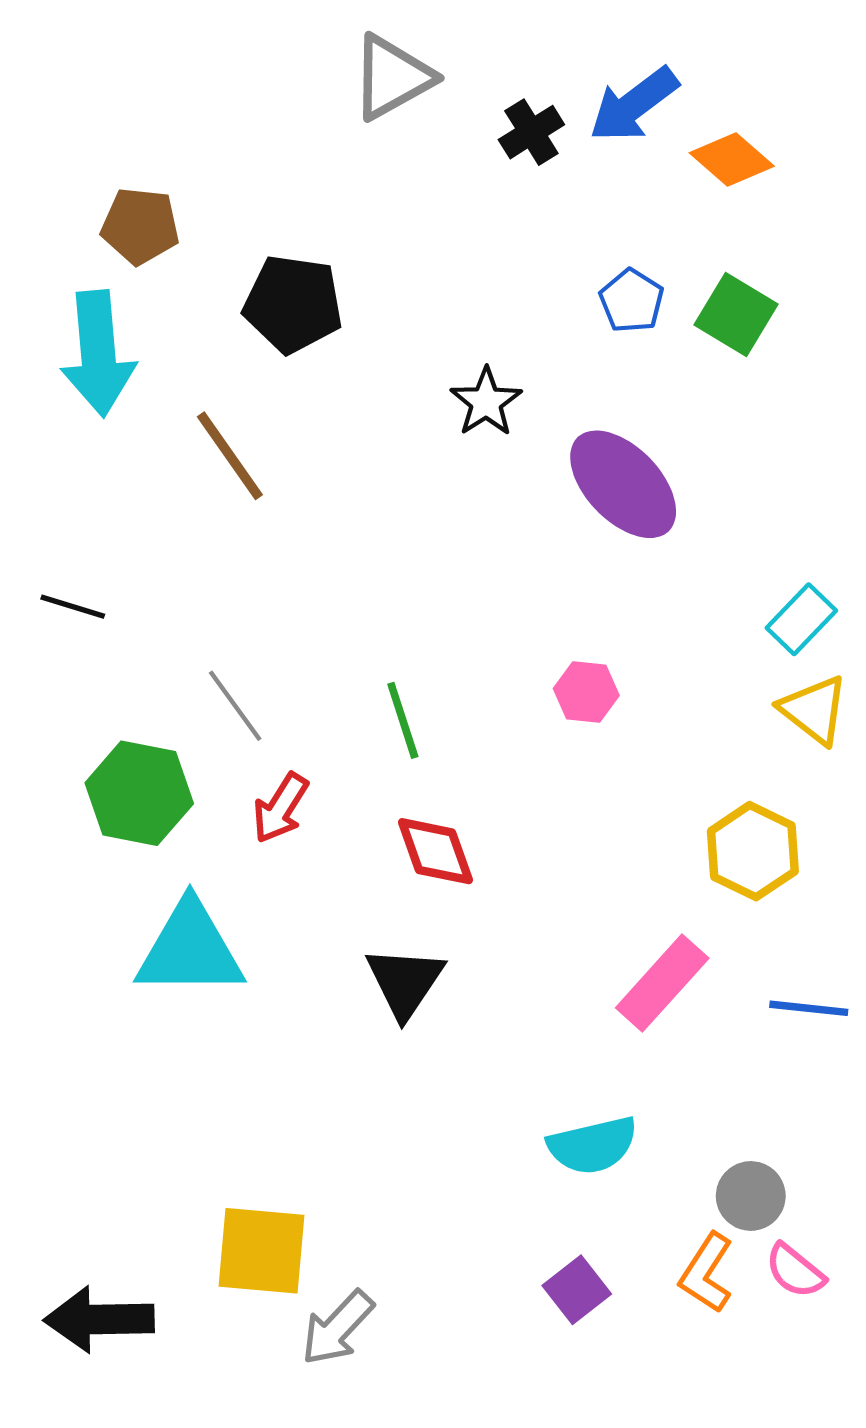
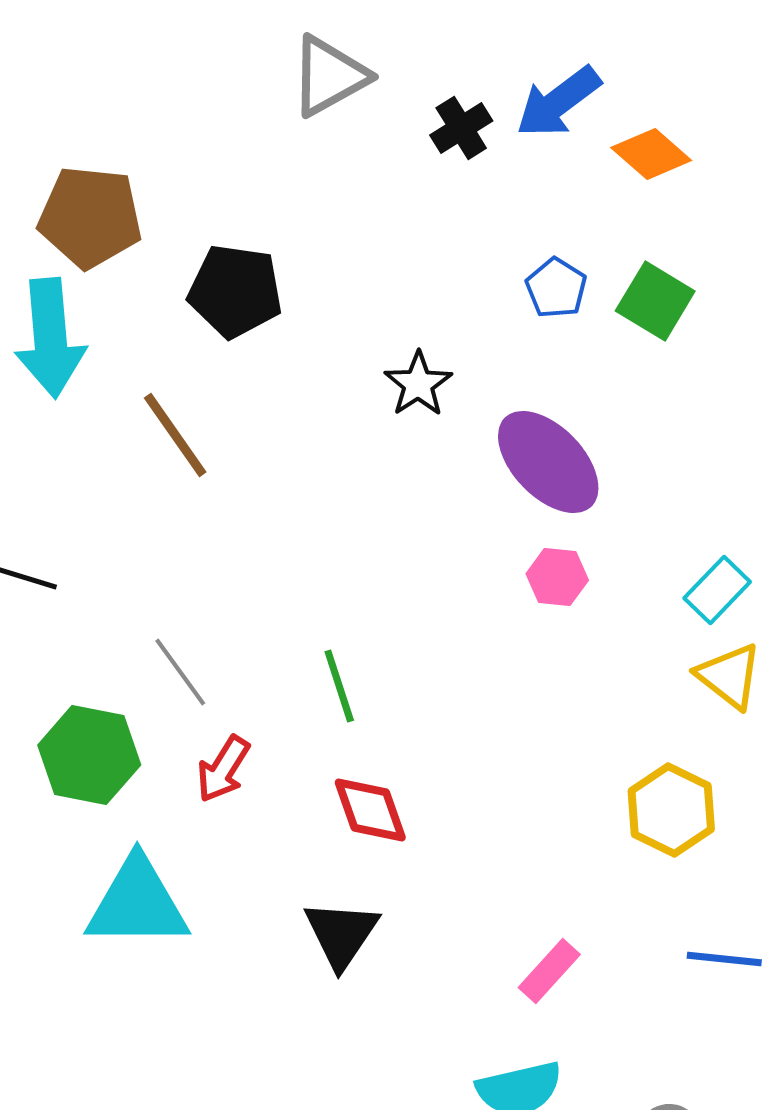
brown pentagon: (140, 226) -> (90, 217), size x1.4
pink hexagon: (586, 692) -> (557, 577), moved
pink rectangle: (662, 983) -> (549, 971), moved, size x0.7

